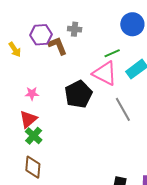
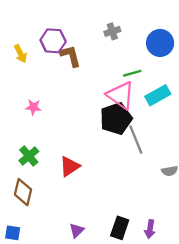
gray cross: (75, 29) -> (112, 31), moved, turned -32
black pentagon: (78, 94) -> (116, 119), moved
red triangle: (28, 119) -> (70, 166), moved

